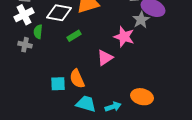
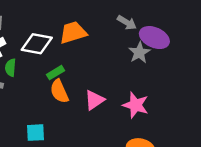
pink star: (124, 37) -> (136, 105), moved
orange semicircle: (77, 79) -> (59, 91), moved

